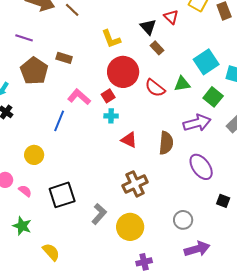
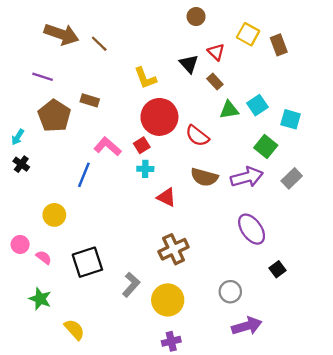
brown rectangle: (157, 48) -> (215, 81), moved
cyan square: (206, 62) -> (257, 105), size x0.7
green triangle: (182, 84) -> (229, 110), moved
brown semicircle: (166, 143) -> (204, 177), moved, turned 100
black square: (223, 201) -> (278, 269), turned 32
purple cross: (144, 262) -> (171, 341), moved

